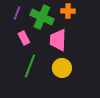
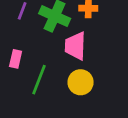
pink rectangle: (24, 38) -> (16, 59), moved, turned 40

